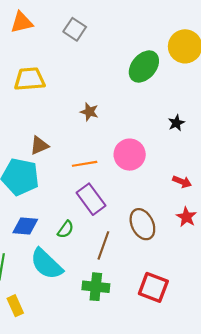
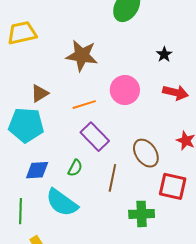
brown star: (89, 112) -> (82, 56), size x1.8
red arrow: (182, 182) -> (175, 92), moved, size x1.4
green cross: (96, 287) -> (142, 214), moved
red square: (153, 287) -> (173, 186), moved

